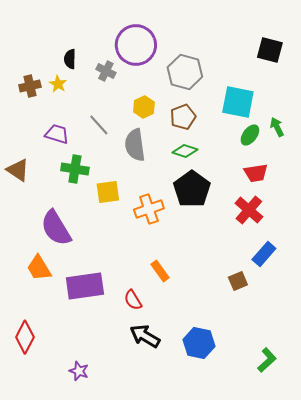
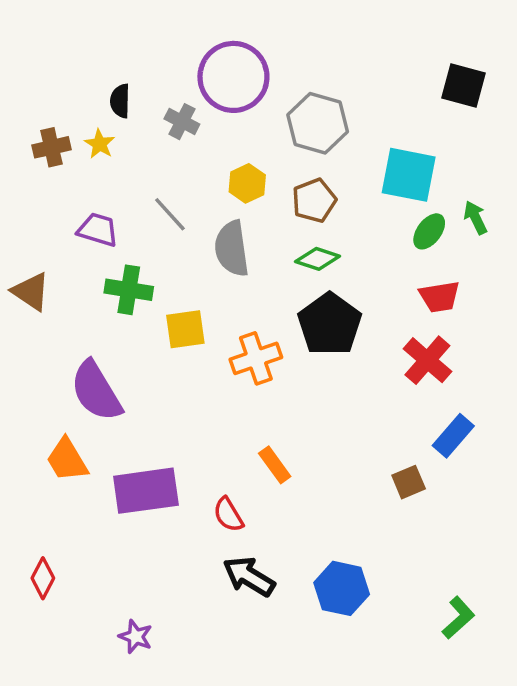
red diamond: (25, 337) -> (43, 578), size x0.7

